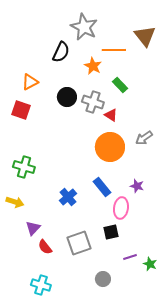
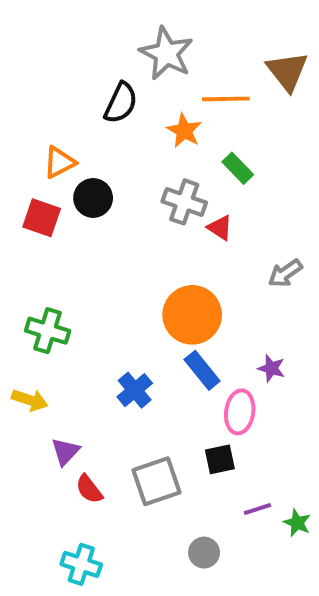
black circle: (67, 97) -> (93, 198), moved
orange circle: (110, 147) -> (192, 315), moved

